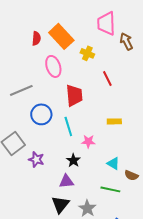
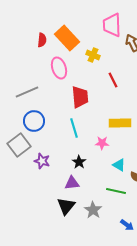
blue circle: (41, 114) -> (34, 121), moved
yellow rectangle: (114, 121) -> (120, 123), size x1.5
pink star: (88, 141) -> (102, 143), moved

